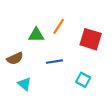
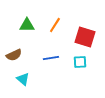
green triangle: (36, 35) -> (27, 25), moved
cyan square: (83, 80) -> (80, 62), moved, turned -32

